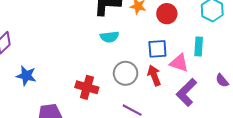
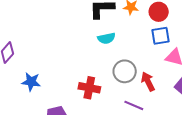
blue square: (157, 49) -> (161, 36), moved
red arrow: (154, 75) -> (148, 82), moved

